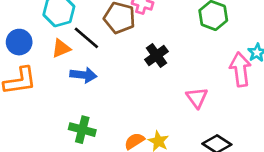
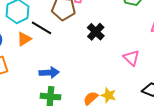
blue arrow: (83, 75) -> (49, 73), moved

